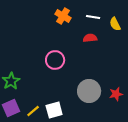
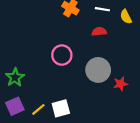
gray circle: (89, 91) -> (98, 70), moved
red star: (116, 94) -> (121, 84), moved

